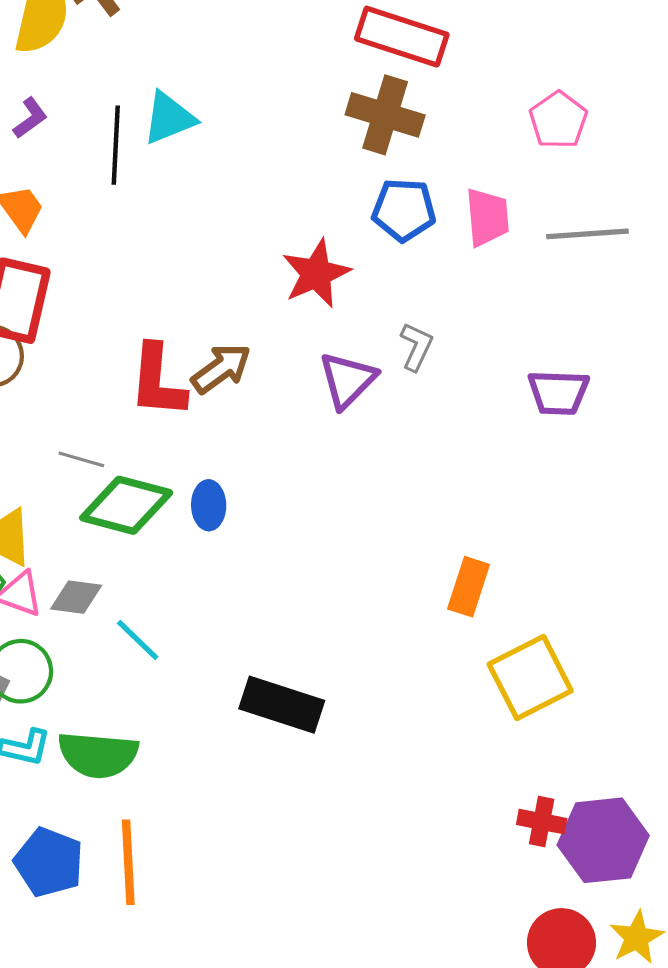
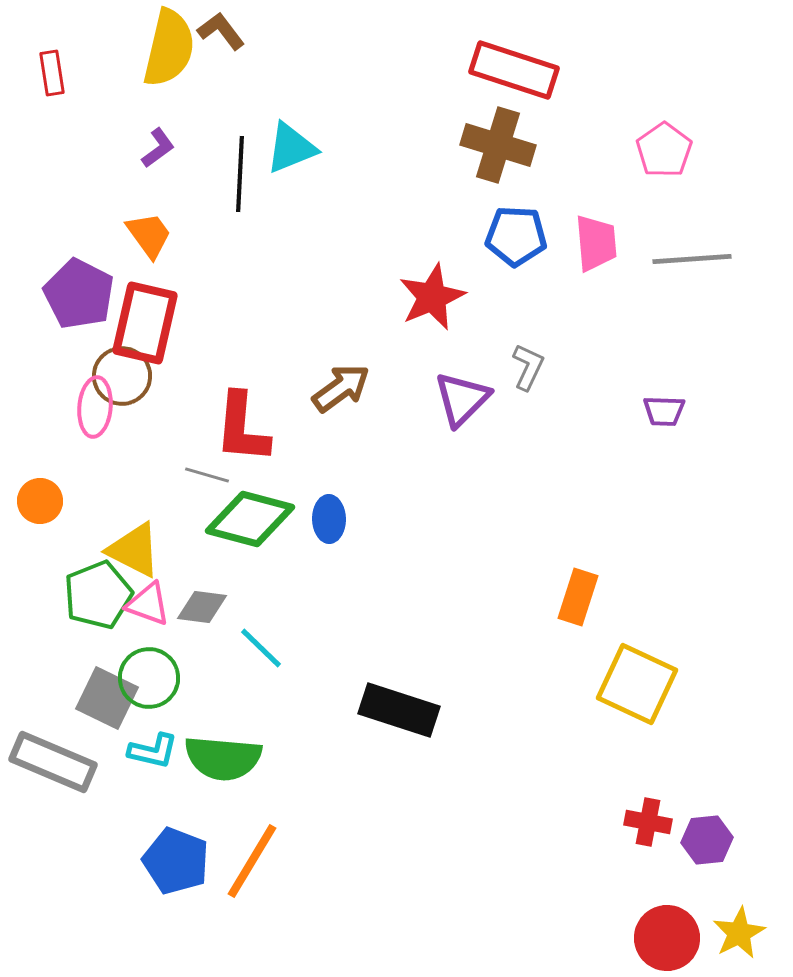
red L-shape: (158, 381) -> (242, 428), moved
purple trapezoid: (558, 393) -> (664, 411), size x0.7
yellow square: (530, 677) -> (637, 684), turned -38
purple hexagon: (603, 840) -> (707, 840), size x0.6
orange line: (128, 862) -> (252, 861), turned 34

